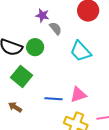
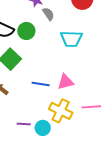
cyan trapezoid: (81, 51) -> (71, 39), turned -50

